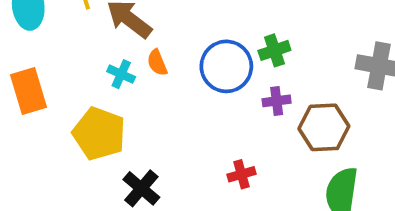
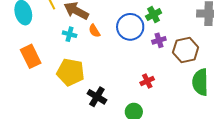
cyan cross: (121, 74) -> (70, 34), moved

